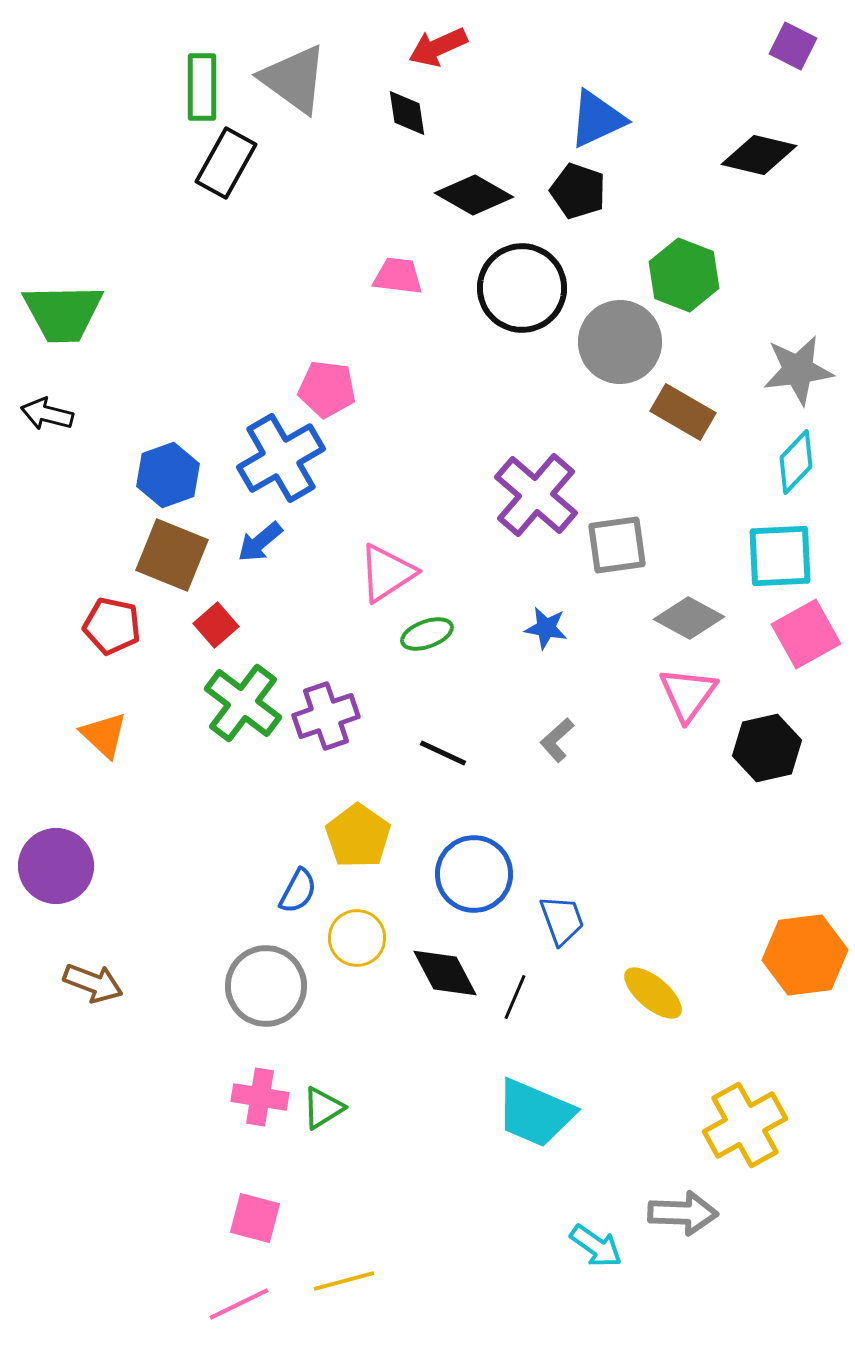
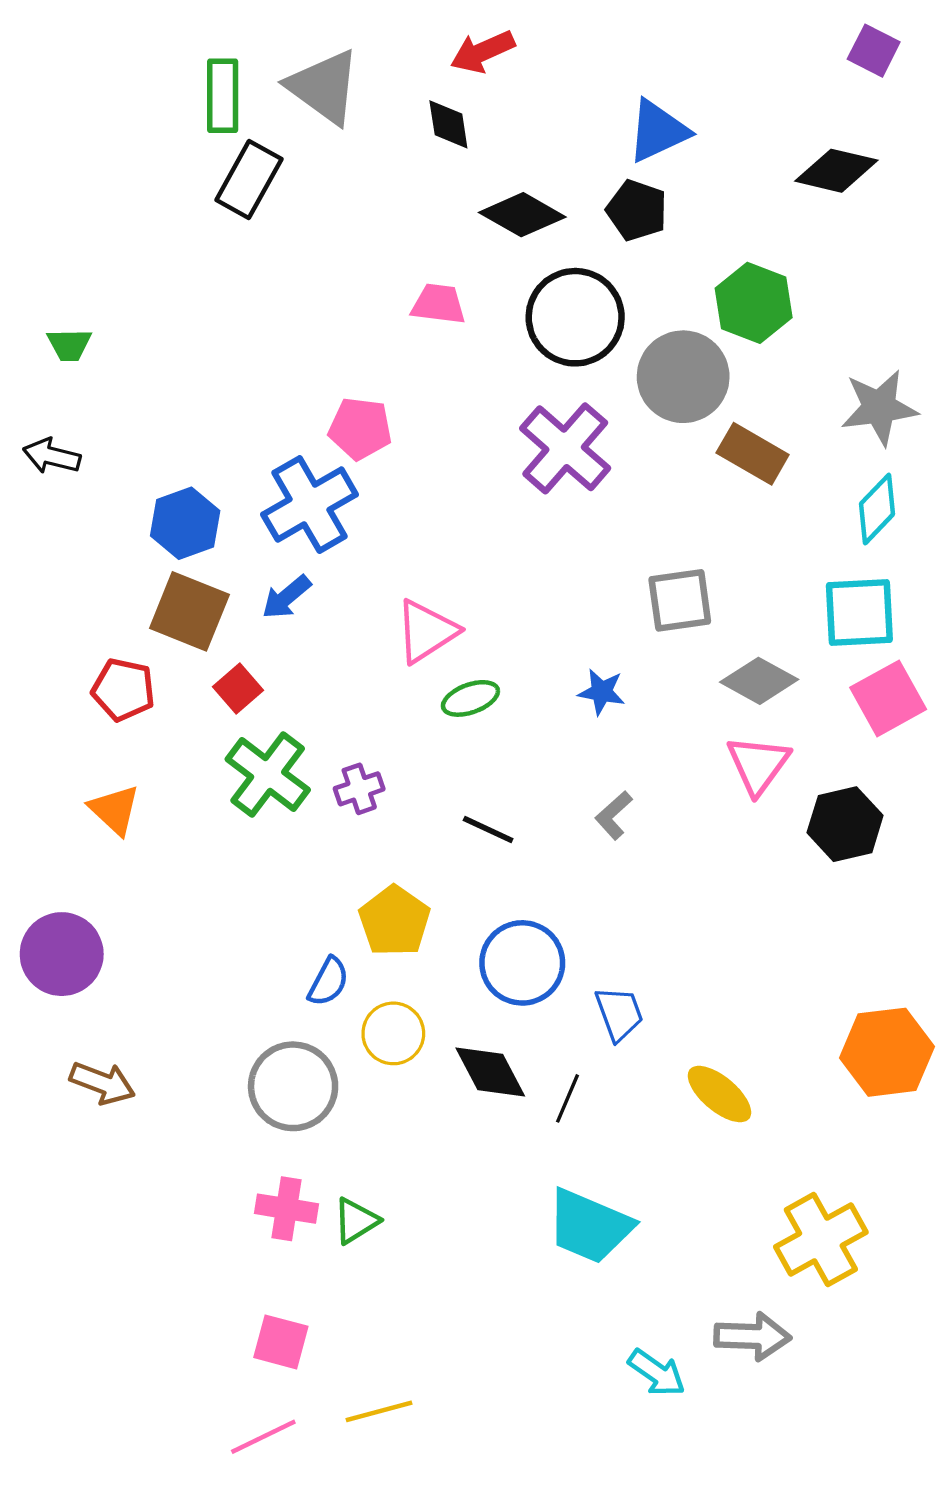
green trapezoid: (63, 313) -> (69, 345), size x0.5
purple cross: (536, 495) -> (565, 448), moved
purple cross: (326, 716) -> (359, 789), size x0.7

